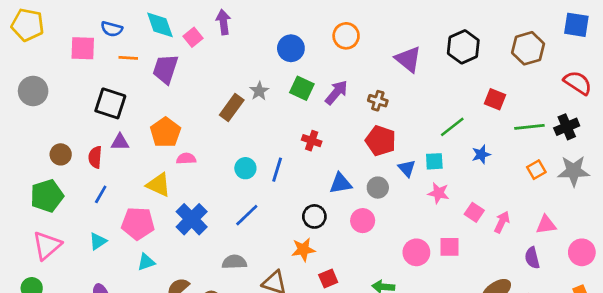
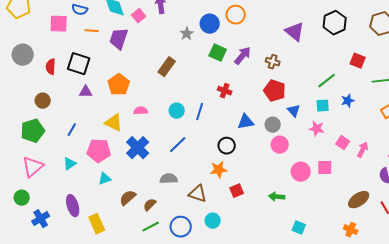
orange circle: (346, 36) -> (236, 15), moved
gray star: (259, 91) -> (187, 34), moved
red semicircle: (95, 157) -> (51, 67), moved
pink semicircle: (186, 159) -> (141, 111), moved
cyan square: (434, 161) -> (323, 106), moved
pink circle: (363, 221) -> (280, 145), moved

